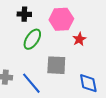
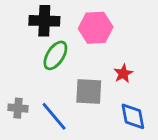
black cross: (24, 14) -> (44, 21), size x1.5
red star: (79, 39) -> (123, 73), moved

